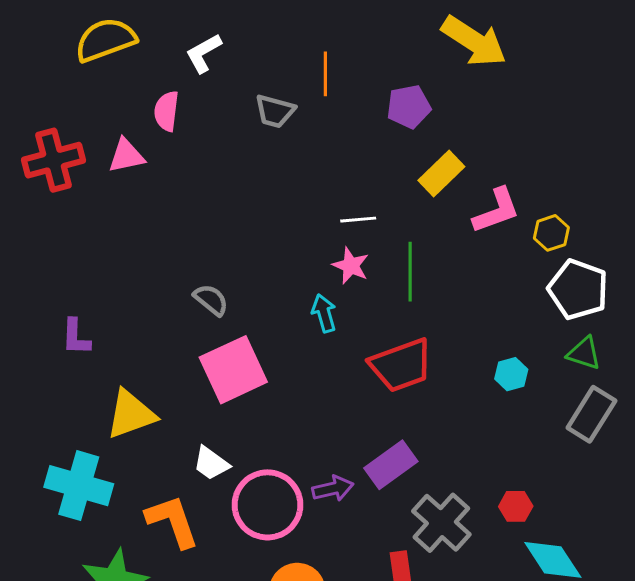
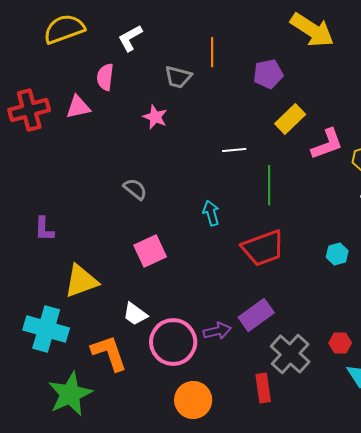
pink star: (351, 266) -> (155, 117), moved
gray semicircle: (211, 300) -> (135, 189), moved
pink square: (233, 370) -> (150, 251), size x0.7

